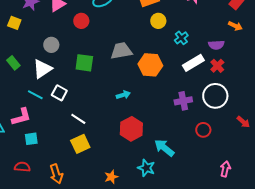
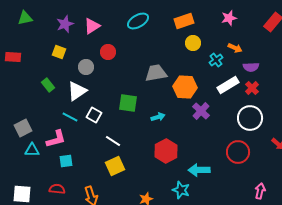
red circle: (81, 21) -> (108, 52), moved
yellow square: (14, 23) -> (59, 52), moved
orange arrow: (235, 26) -> (235, 48), moved
green square: (84, 63) -> (128, 103), moved
purple cross: (183, 101) -> (201, 111), moved, turned -36
red circle: (203, 130) -> (238, 152), size x1.5
cyan arrow: (164, 148) -> (199, 170), turned -40

